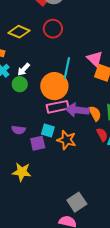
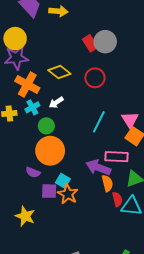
white arrow: (24, 69) -> (56, 102), moved
orange circle: (54, 86) -> (50, 151), moved
pink rectangle: (58, 107) -> (116, 157), moved
orange semicircle: (95, 113) -> (107, 183), moved
orange star: (66, 140) -> (68, 194), moved

